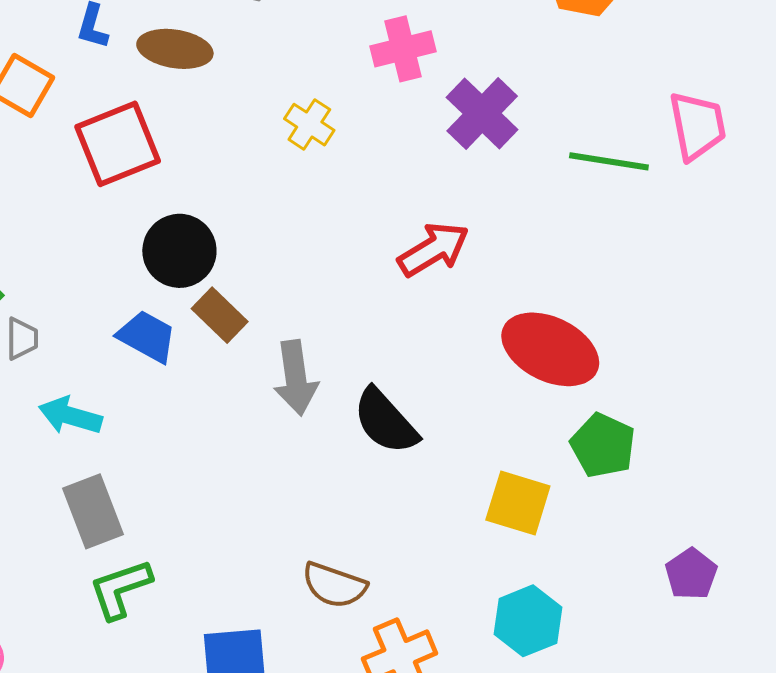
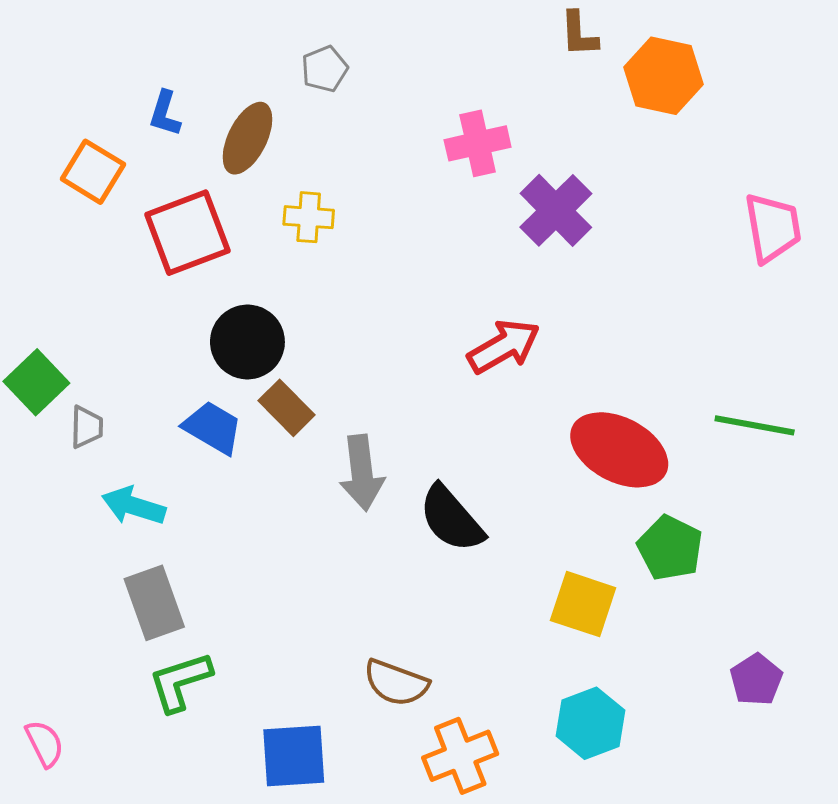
brown ellipse: (175, 49) -> (247, 138), turned -74
yellow cross: (309, 125) -> (309, 217), moved, turned -30
green line: (609, 161) -> (755, 425), moved

